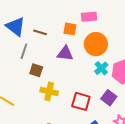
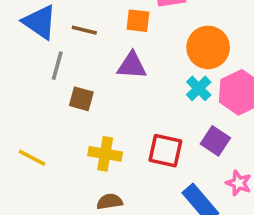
orange circle: (96, 44) -> (208, 47), moved
yellow cross: (49, 91) -> (105, 154), moved

